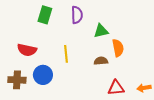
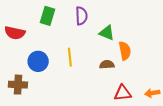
green triangle: (101, 31) -> (107, 33), turned 35
red semicircle: (27, 50) -> (15, 33), moved
blue circle: (43, 75) -> (38, 61), moved

